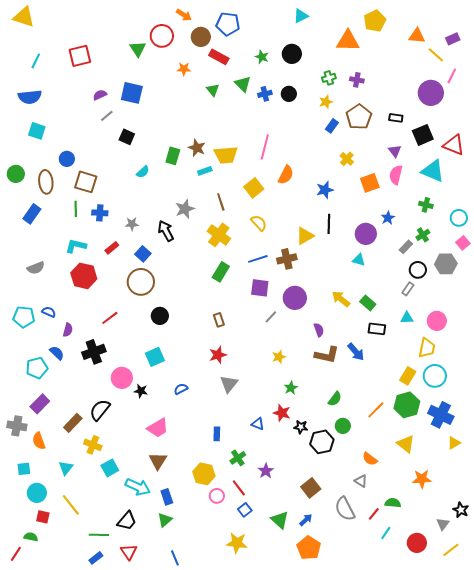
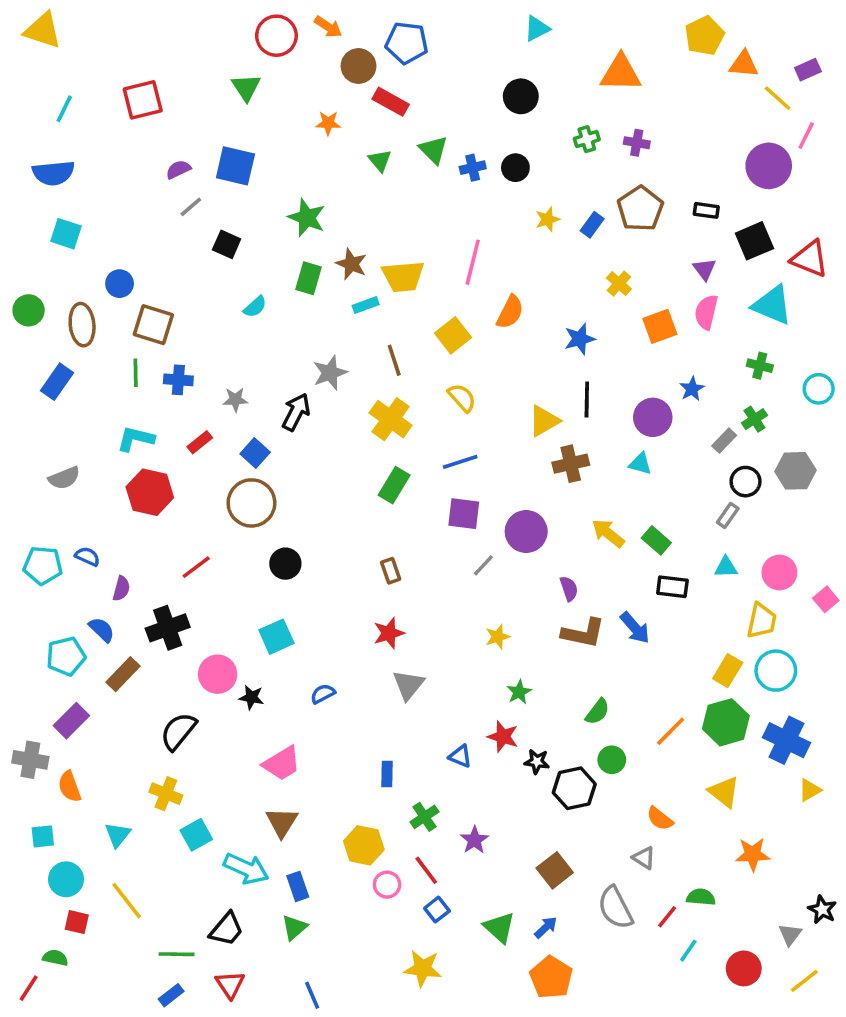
yellow pentagon: (375, 21) -> (704, 36), moved
red circle: (162, 36) -> (276, 36), moved
green star: (262, 57) -> (307, 218), moved, size x1.5
yellow star: (326, 102) -> (548, 219), moved
black arrow: (166, 231) -> (296, 412), turned 55
pink square: (463, 243) -> (826, 599), moved
brown cross: (287, 259) -> (571, 464), moved
brown rectangle: (73, 423) -> (123, 674), moved

